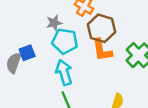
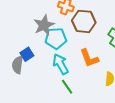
gray star: (54, 23) -> (44, 25), size x1.5
orange L-shape: (102, 50) -> (89, 58), moved

